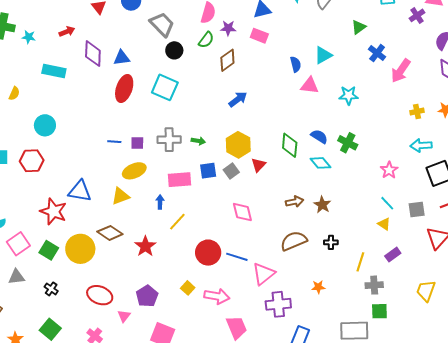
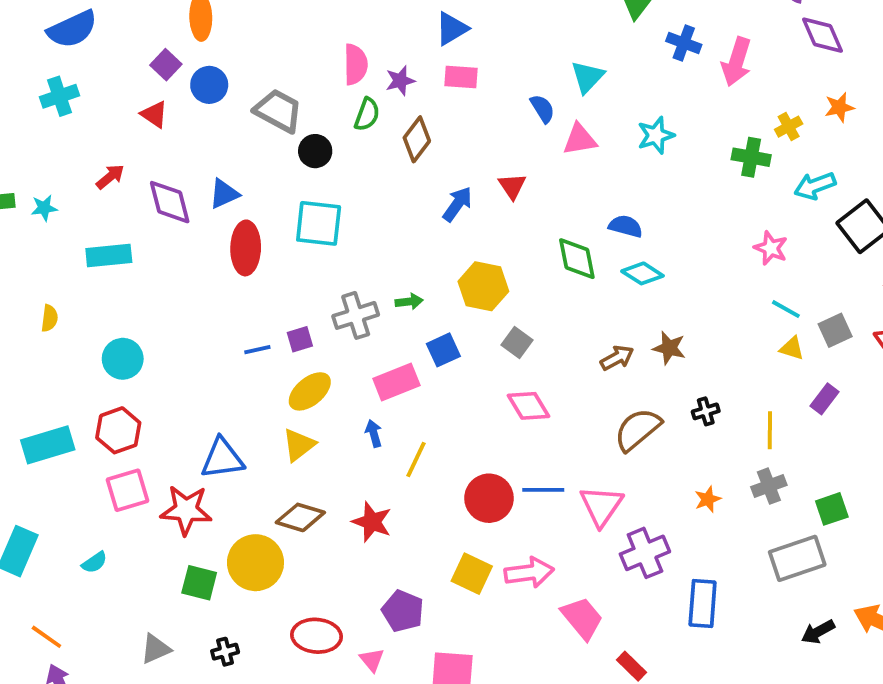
green cross: (348, 143) -> (751, 157), moved
red triangle: (258, 165) -> (512, 186), moved
gray square: (231, 171) -> (517, 343), moved
gray square: (417, 210) -> (835, 330), moved
pink square: (18, 244) -> (128, 490), moved, turned 35
gray cross: (374, 285) -> (769, 486), moved
yellow square: (188, 288) -> (472, 574), size x1.5
black cross: (51, 289) -> (225, 652), turned -32

